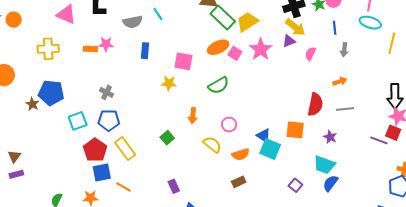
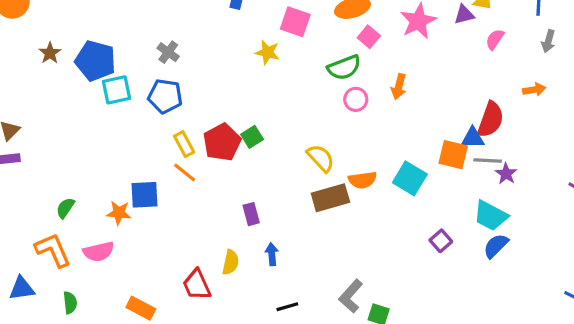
pink square: (235, 53) -> (369, 37), moved
blue pentagon: (51, 93) -> (95, 61), moved
gray line: (345, 109) -> (488, 160), moved
orange arrow: (193, 116) -> (399, 87), moved
pink circle: (229, 124) -> (356, 99), moved
blue triangle: (264, 136) -> (473, 138), moved, turned -42
yellow rectangle: (125, 149) -> (184, 144), size x0.7
red pentagon: (95, 150) -> (222, 142), moved
blue square: (102, 172) -> (145, 195), moved
brown rectangle: (239, 182) -> (330, 198), moved, size x1.6
orange line: (124, 187) -> (185, 172), moved

